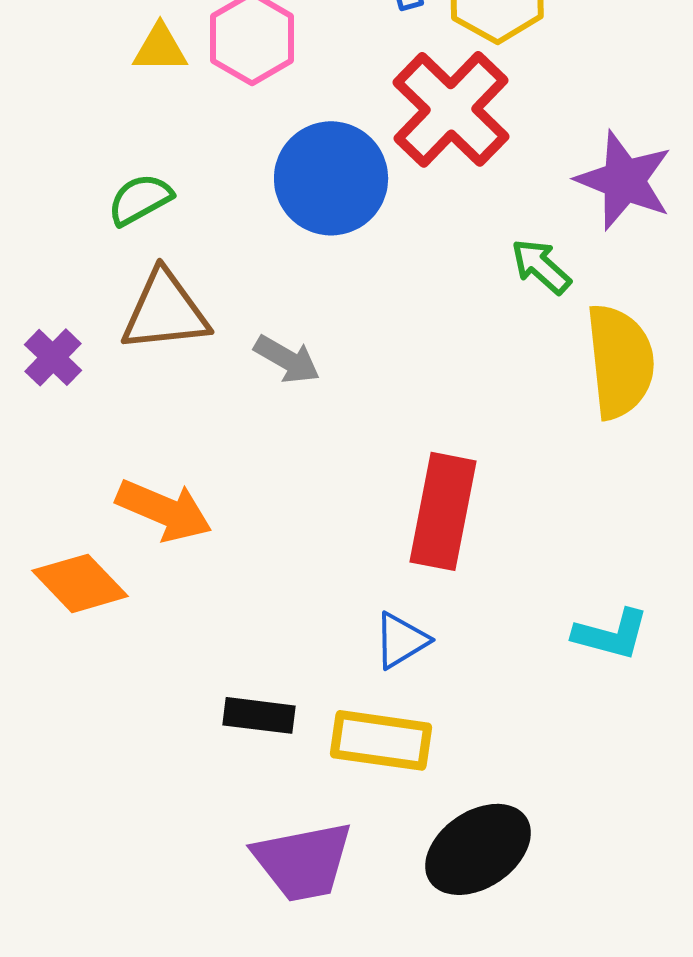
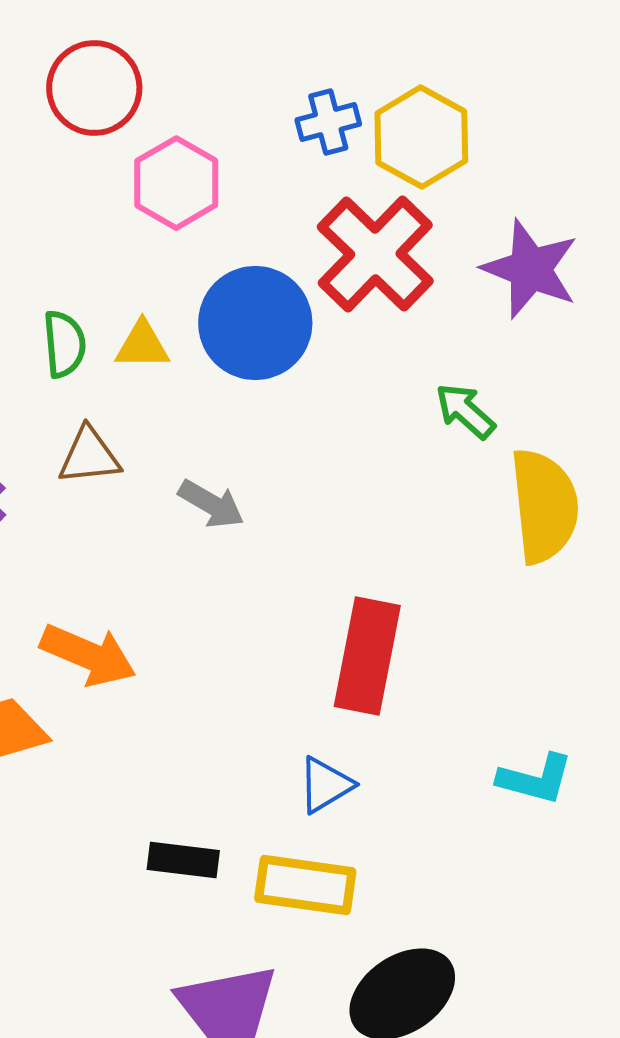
yellow triangle: (160, 48) -> (142, 345), moved
purple star: (624, 180) -> (530, 269), moved
green semicircle: (140, 199) -> (64, 344), turned 114
brown triangle: (165, 311) -> (89, 456), size x0.7

